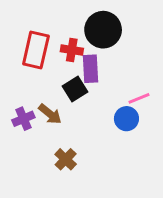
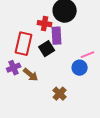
red rectangle: (36, 50) -> (24, 44), moved
brown arrow: (50, 114) -> (31, 75), moved
brown cross: (66, 159) -> (60, 94), moved

